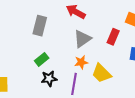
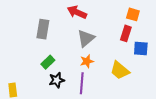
red rectangle: (113, 37) -> (126, 33), moved
yellow trapezoid: (102, 73) -> (120, 70), moved

